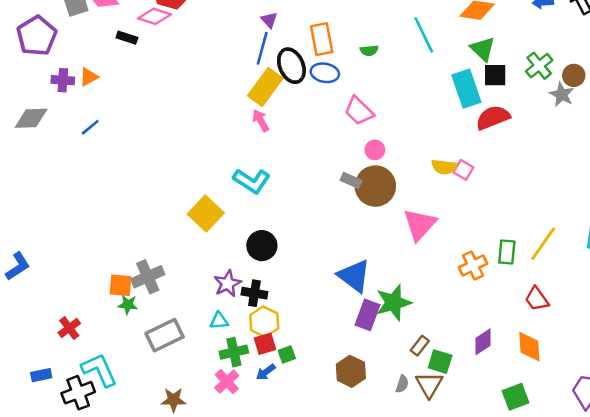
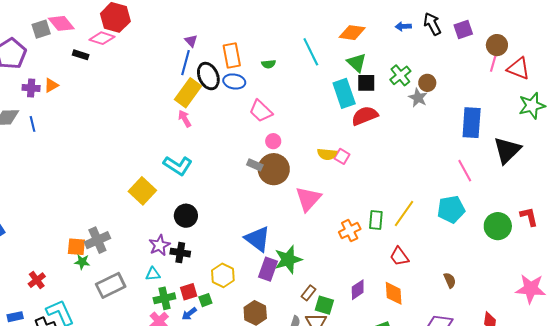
blue line: (90, 127) -> (32, 124), moved, turned -63
yellow hexagon: (264, 322) -> (223, 275), moved

